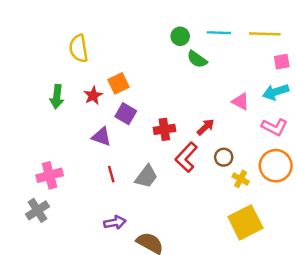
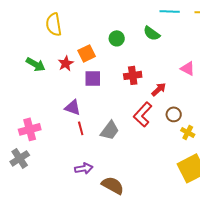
green circle: (180, 36) -> (117, 38), moved
green arrow: (57, 97) -> (36, 64), turned -66
purple square: (126, 114) -> (93, 78), turned -30
red cross: (164, 129) -> (133, 75), moved
purple triangle: (102, 137) -> (73, 107), moved

